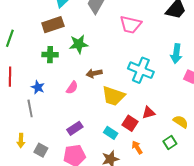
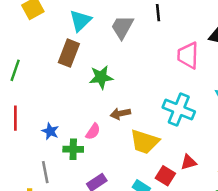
brown rectangle: (53, 25) -> (69, 53), turned -50
pink trapezoid: (131, 25) -> (188, 55), moved, turned 80
green cross: (50, 55) -> (73, 149), moved
gray line: (30, 108) -> (45, 172), moved

